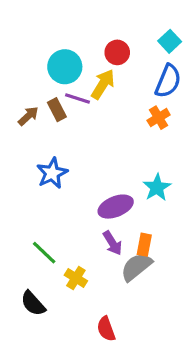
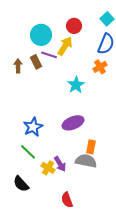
brown arrow: (28, 116) -> (18, 66), turned -48
blue star: (52, 173) -> (33, 127), moved
cyan star: (157, 187) -> (76, 85), moved
purple arrow: (112, 243) -> (60, 164), moved
gray semicircle: (136, 267) -> (86, 161), turned 50

